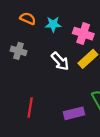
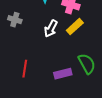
white arrow: (60, 61) -> (51, 29), turned 72

